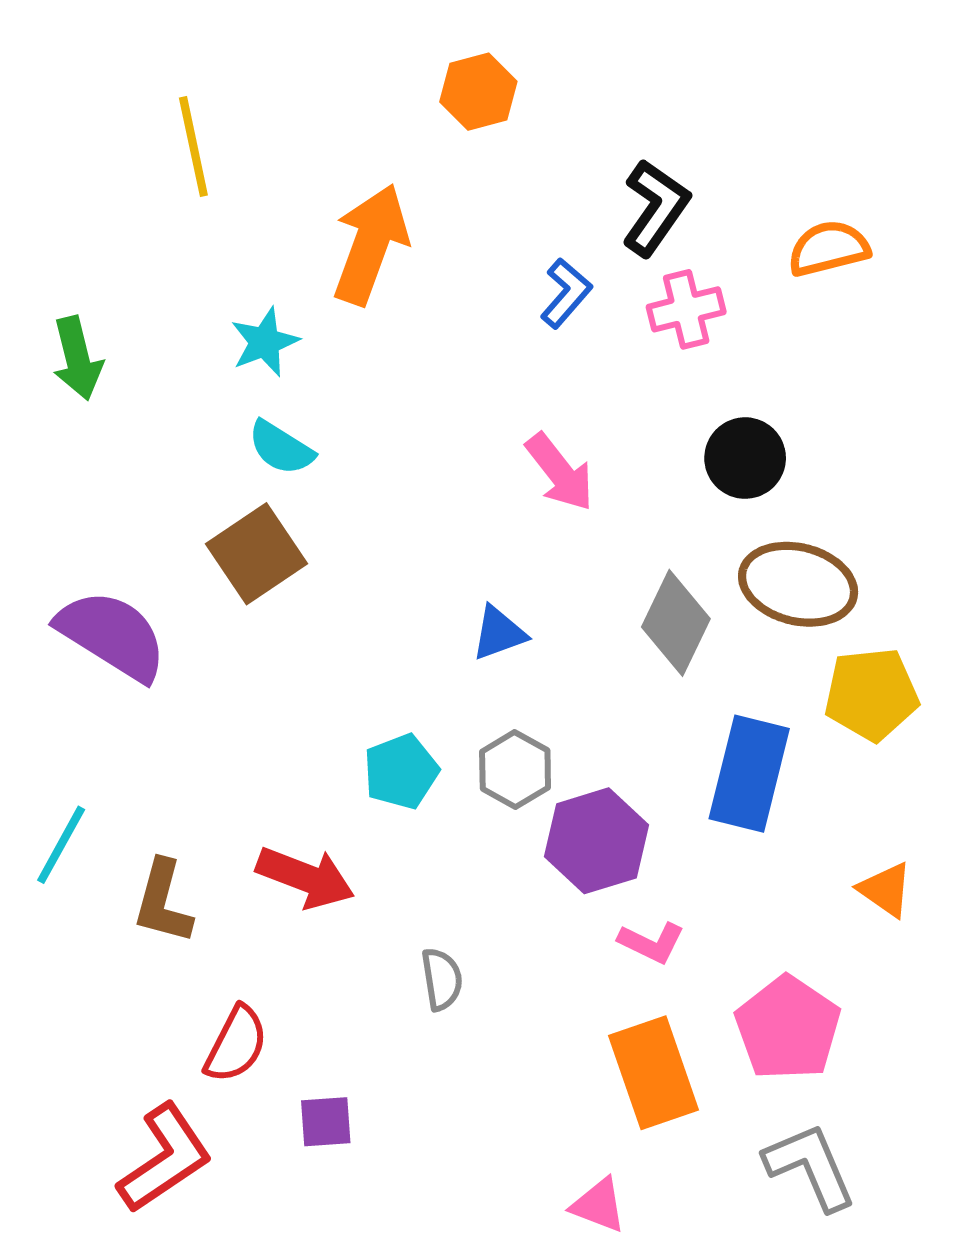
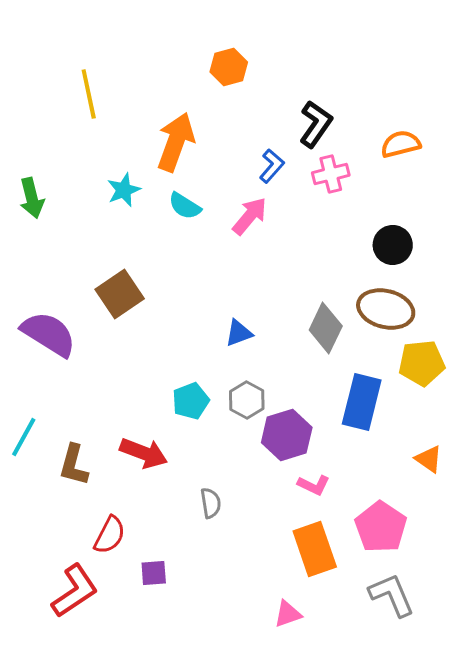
cyan semicircle: (281, 448) -> (185, 206), moved
black circle: (745, 458) -> (393, 245), moved
pink arrow: (560, 472) -> (250, 216), moved, turned -102
pink triangle: (599, 1205) -> (288, 614), turned -40

